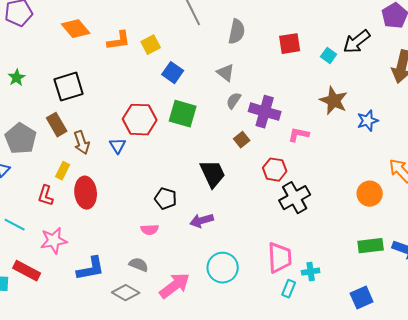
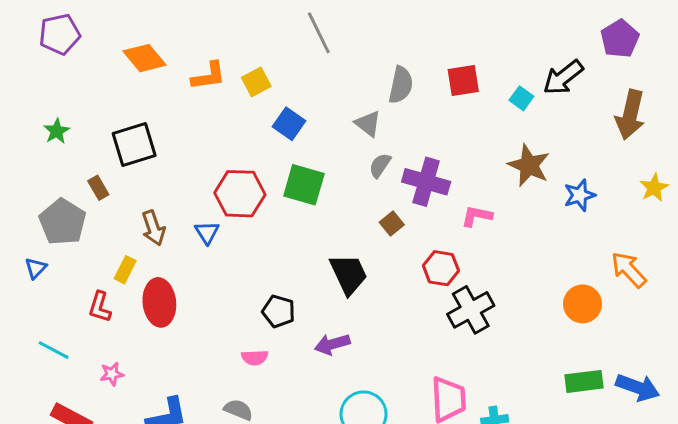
gray semicircle: (237, 32) -> (401, 85), moved
brown rectangle: (57, 125) -> (98, 188), moved, size x0.7
pink star: (54, 241) -> (112, 374), size x0.6

